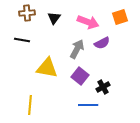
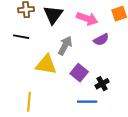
black triangle: (54, 18) -> (53, 15), size x1.5
gray arrow: (77, 49) -> (65, 46), moved

